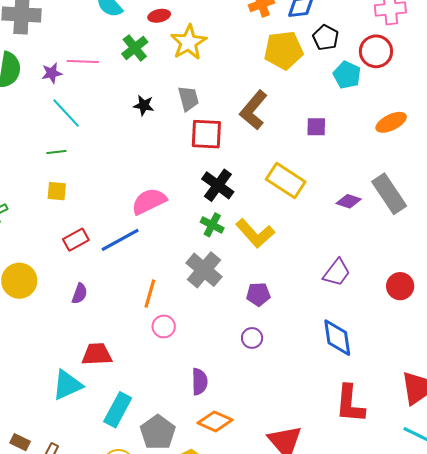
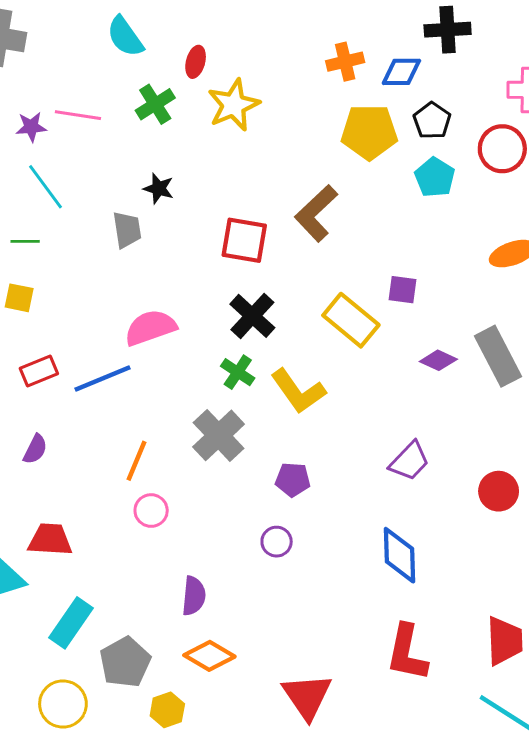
red ellipse: (159, 16) -> (196, 62), turned -70
cyan pentagon: (347, 75) -> (435, 177), moved
gray trapezoid: (188, 99) -> (127, 230), moved
purple square: (316, 127) -> (403, 290), moved

